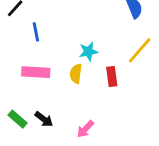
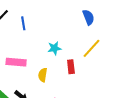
blue line: (36, 32) -> (23, 23), moved
yellow semicircle: (76, 74) -> (43, 75), moved

